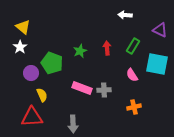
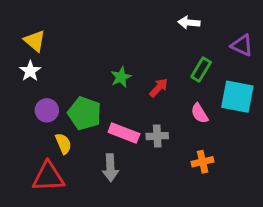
red arrow: (107, 48) -> (159, 88), moved, turned 48
green pentagon: (52, 63) -> (85, 113), moved
gray arrow: (73, 124) -> (110, 168), moved

